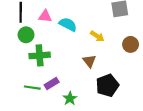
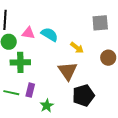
pink triangle: (45, 16) -> (28, 33), moved
brown triangle: (89, 61) -> (68, 71), size x1.5
purple rectangle: (52, 84) -> (30, 90), turned -48

